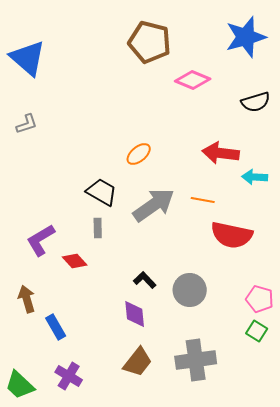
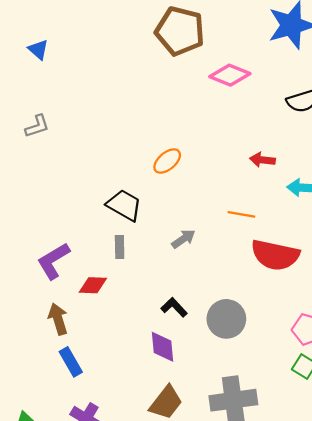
blue triangle: (28, 58) -> (38, 50), size x0.5
red arrow: (221, 153) -> (262, 160), size x0.6
gray arrow: (154, 205) -> (183, 239), moved, size x0.5
red diamond: (75, 261) -> (93, 285), turned -45
brown arrow: (27, 299) -> (58, 319), moved

